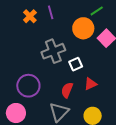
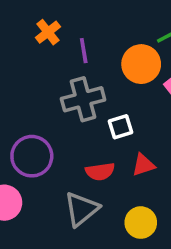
purple line: (51, 12) -> (84, 51), moved
red semicircle: (67, 90) -> (100, 172), turned -126

